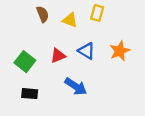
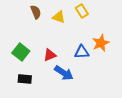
yellow rectangle: (97, 13) -> (82, 11), turned -48
blue triangle: (86, 51) -> (82, 52), moved, turned -35
red triangle: (58, 56) -> (50, 55), moved

